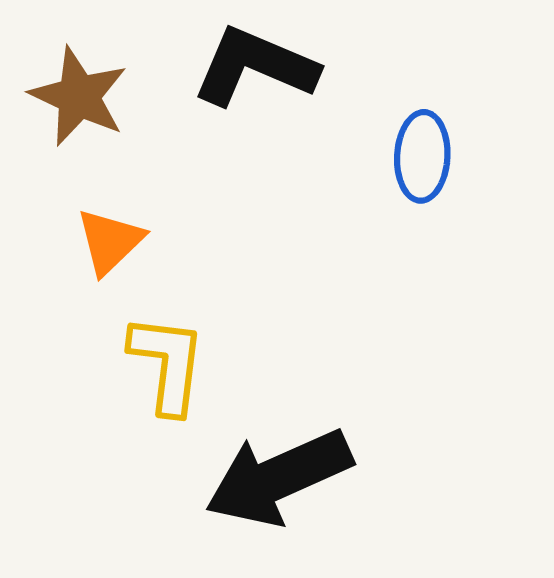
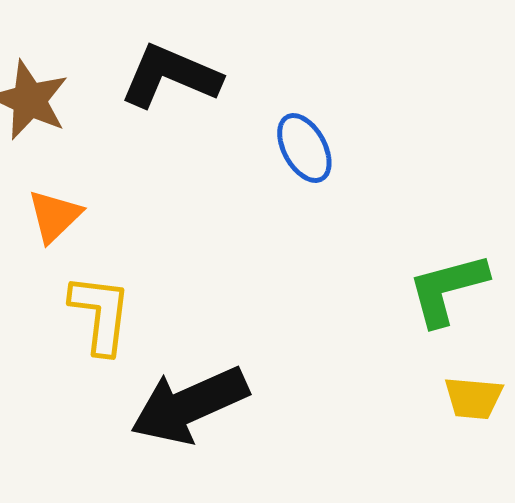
blue ellipse: (422, 156) -> (304, 148), turned -32

